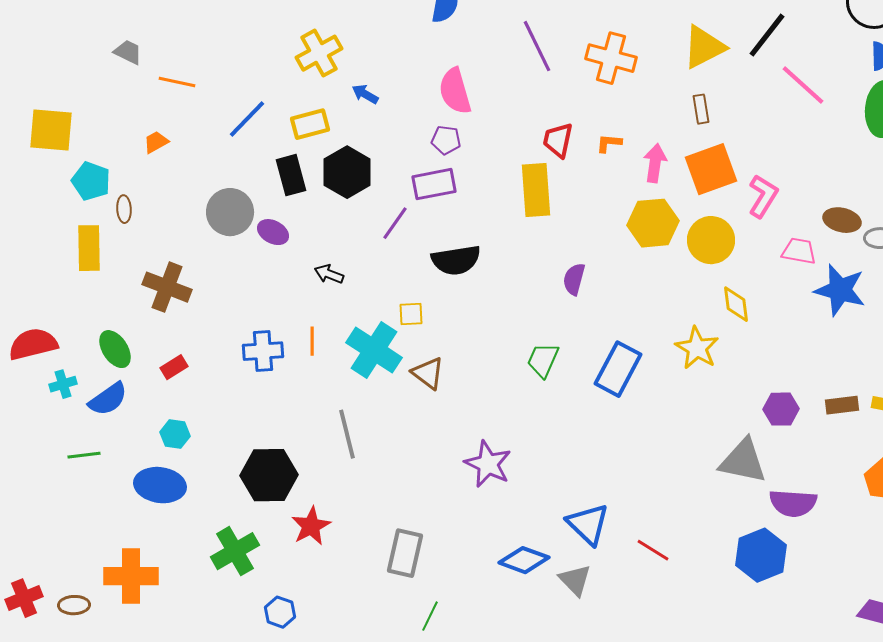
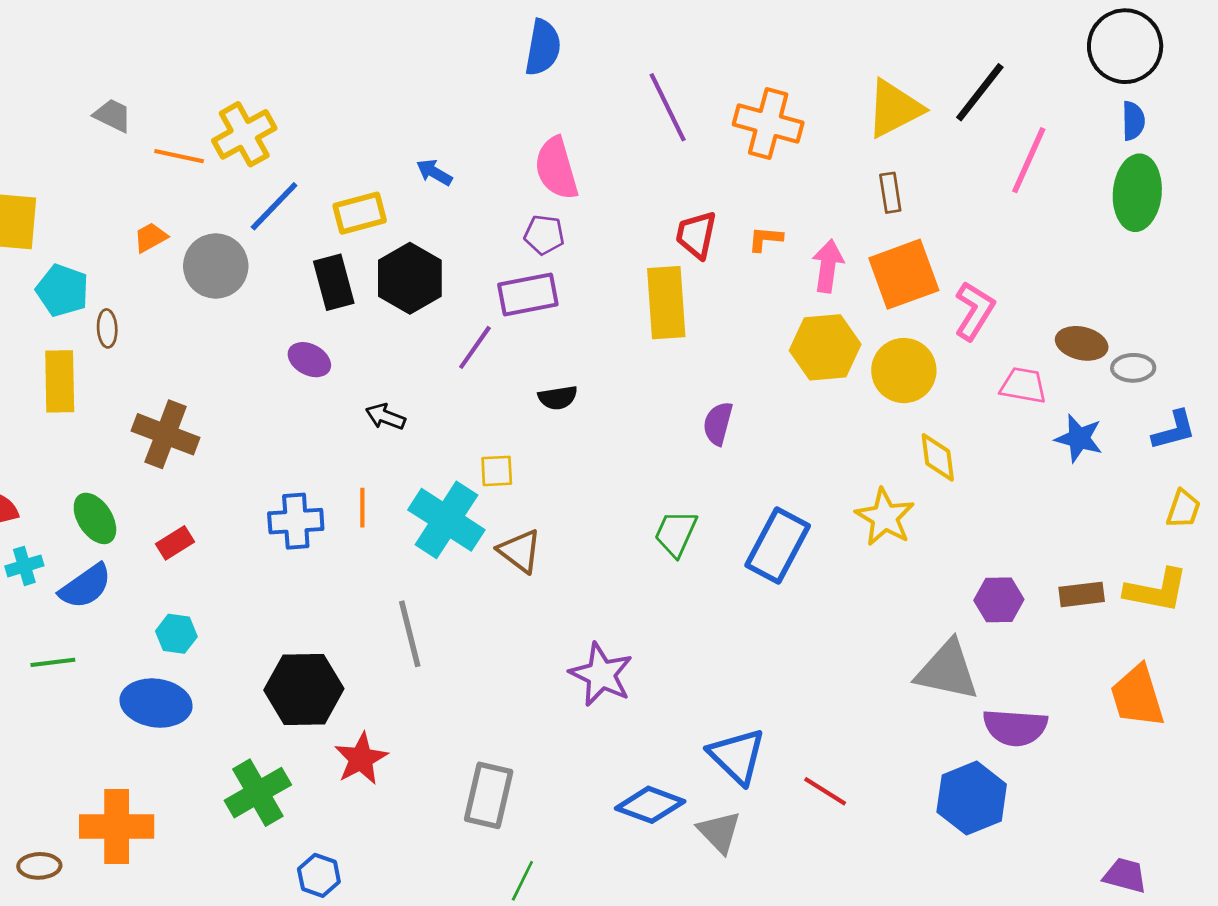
yellow cross: (319, 53) -> (244, 134), moved
pink line: (803, 85) -> (1029, 160), turned 72
gray circle: (230, 212) -> (216, 266), moved
black semicircle: (456, 260) -> (558, 398), size x0.6
blue star: (840, 290) -> (1079, 438), size x0.7

